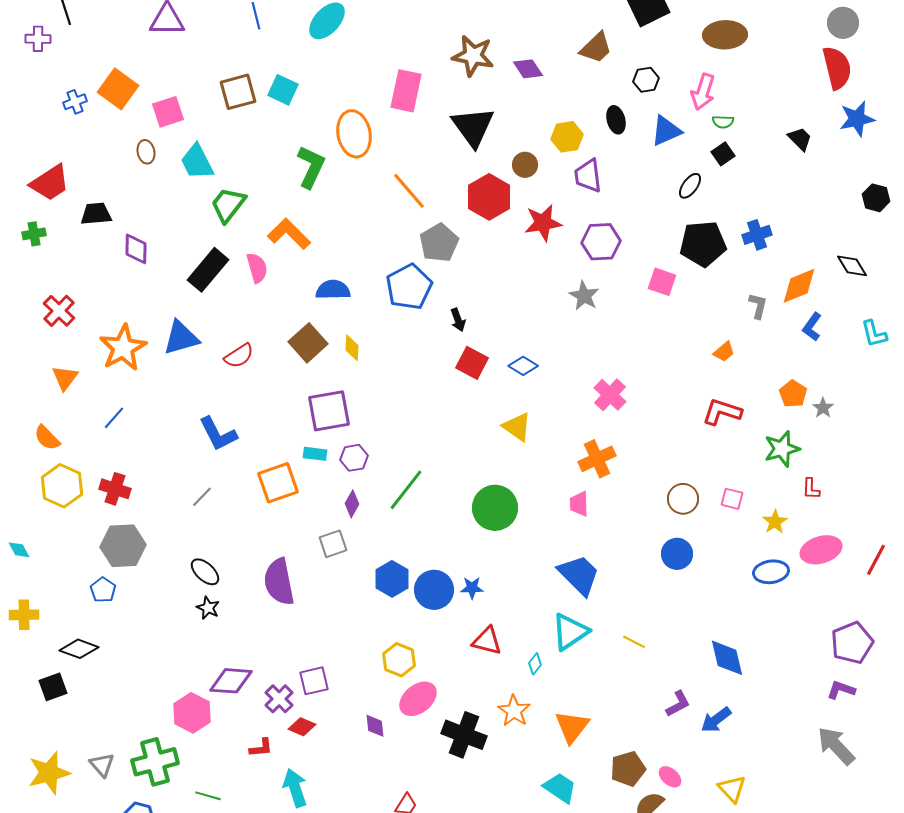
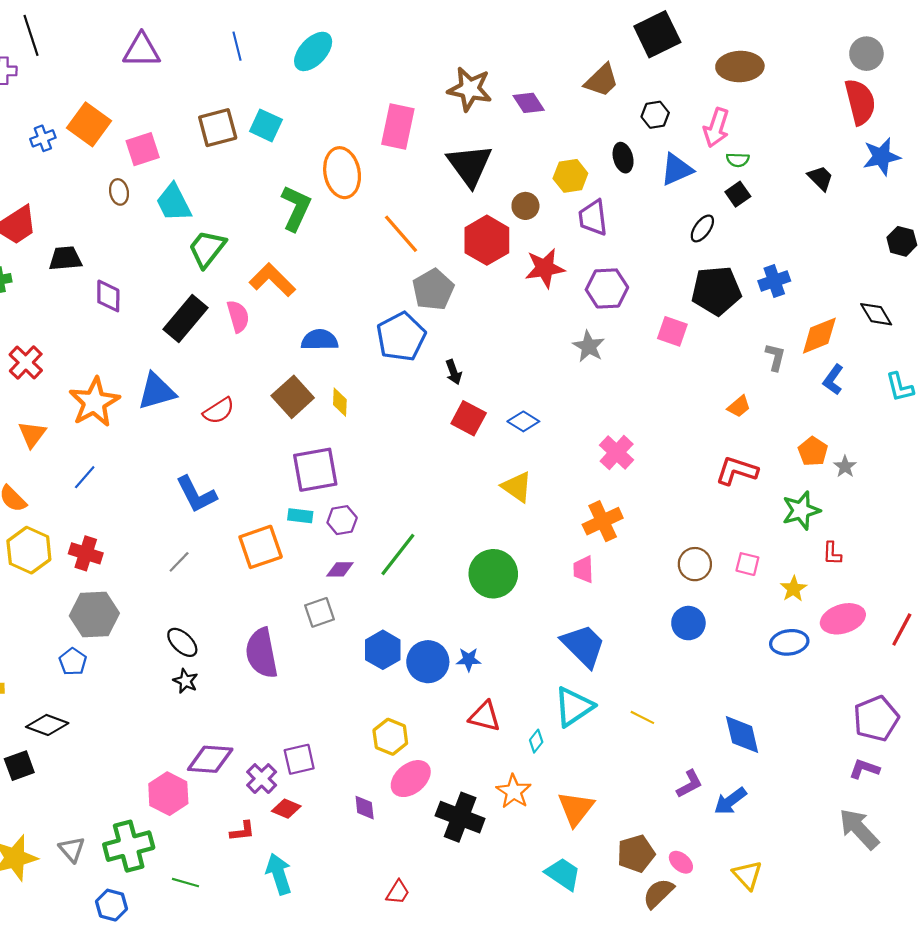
purple diamond: (352, 504) -> (340, 569), turned 60

